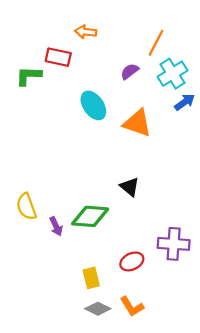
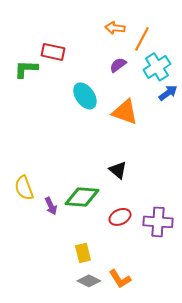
orange arrow: (86, 32) -> (115, 28), moved
red ellipse: (132, 261) -> (120, 217), moved

